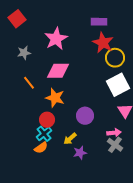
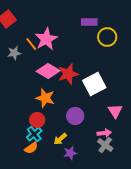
red star: (103, 43) -> (68, 74), moved, turned 30
yellow circle: (115, 58) -> (107, 37), moved
pink diamond: (58, 71) -> (48, 71), turned 30
orange line: (29, 83) -> (31, 44), moved
white square: (118, 85) -> (94, 84), moved

